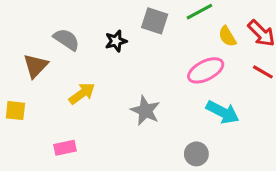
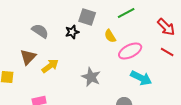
gray square: (155, 21) -> (87, 17), moved
yellow semicircle: (227, 36) -> (110, 36), moved
brown triangle: (36, 66) -> (28, 57), moved

